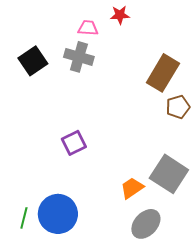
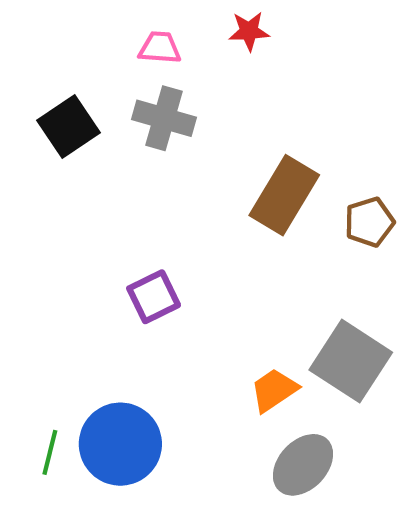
pink trapezoid: (88, 28) -> (160, 48), moved
brown rectangle: (163, 73) -> (284, 195), moved

